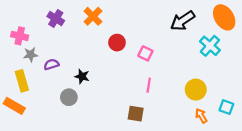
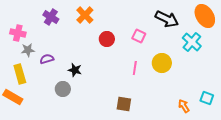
black arrow: (183, 21) -> (167, 19), turned -120
pink square: (145, 53) -> (139, 36), moved
pink line: (149, 85) -> (135, 68), moved
yellow circle: (196, 90) -> (162, 63), moved

